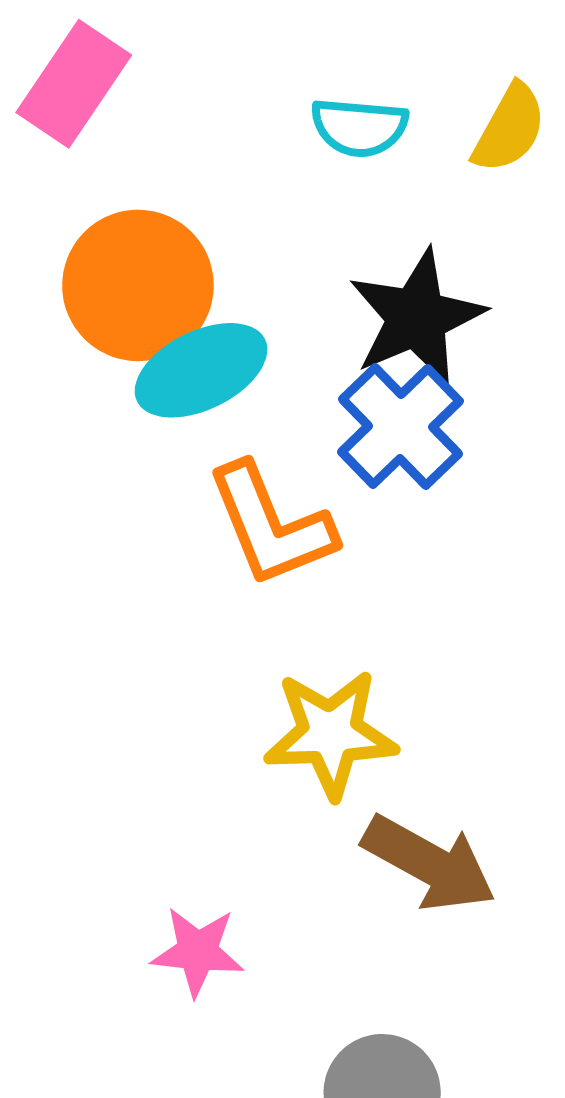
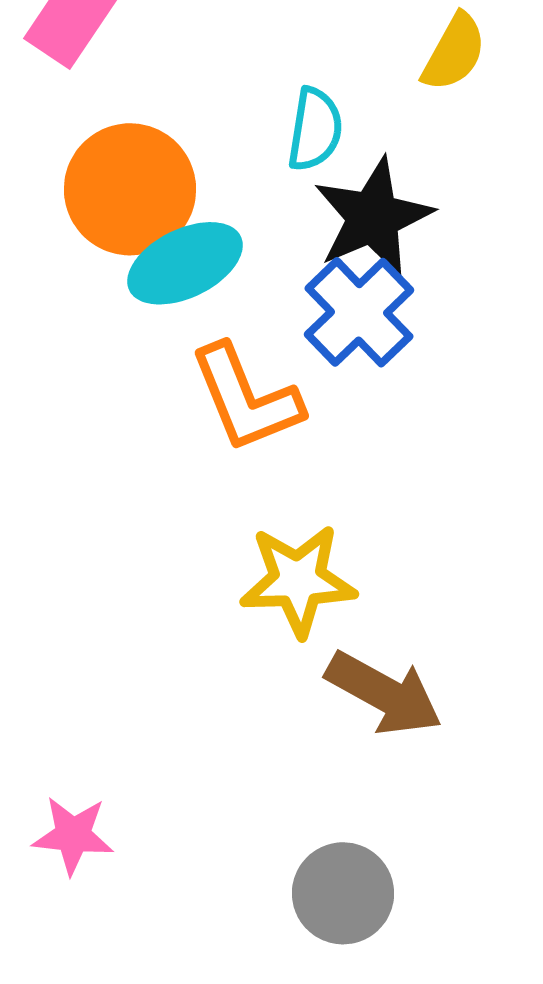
cyan semicircle: (359, 127) -> (315, 129), moved, turned -86
pink star: (198, 952) -> (73, 835), moved

